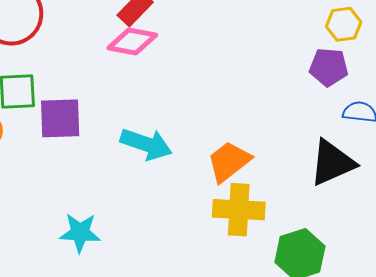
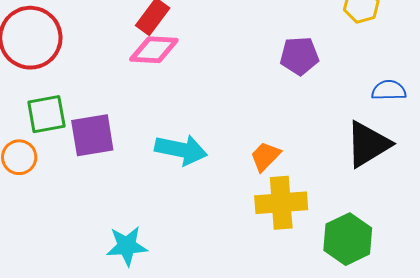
purple pentagon: (329, 67) -> (299, 56), moved
orange trapezoid: (229, 162) -> (265, 156), size x0.7

